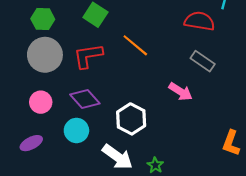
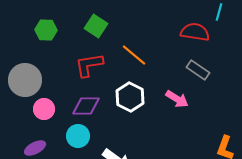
gray circle: (45, 55) -> (25, 80), moved
purple diamond: (85, 99) -> (86, 106), turned -48
white hexagon: (131, 119) -> (130, 97), moved

